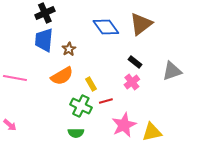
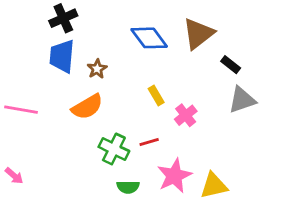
black rectangle: (135, 62) -> (231, 65), moved
yellow rectangle: (91, 84) -> (156, 96), moved
green semicircle: (76, 133) -> (128, 187), moved

